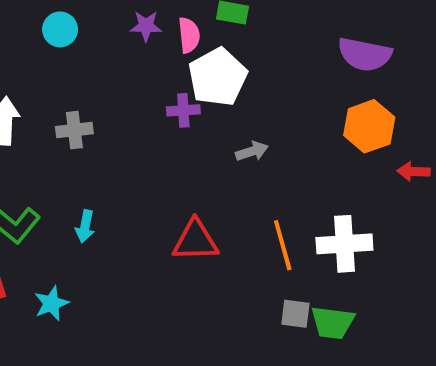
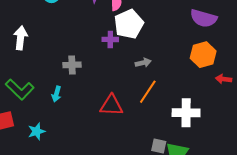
gray cross: (74, 130) -> (72, 65), moved
orange line: (283, 245) -> (148, 92), moved, turned 45

